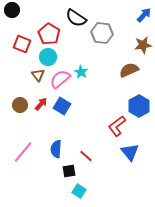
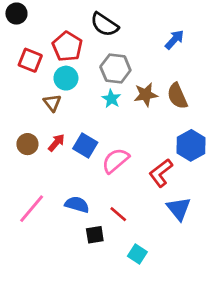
blue arrow: (144, 15) -> (175, 40), moved
gray hexagon: (102, 33) -> (115, 68), moved
brown star: (143, 45) -> (146, 95), moved
brown semicircle: (129, 70) -> (177, 96), turned -90
pink semicircle: (60, 79) -> (115, 161), moved
blue semicircle: (56, 149) -> (77, 205), turned 102
cyan square: (79, 191) -> (137, 254), moved

